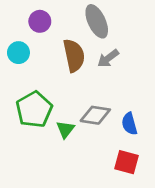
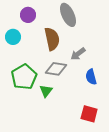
gray arrow: (108, 58) -> (78, 54), moved
gray diamond: (95, 115) -> (56, 69), moved
blue semicircle: (129, 124) -> (91, 77), moved

